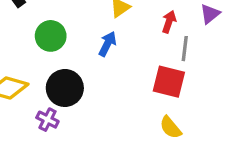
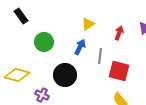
gray line: (185, 49) -> (100, 56), moved
black circle: (65, 88) -> (65, 75), moved

